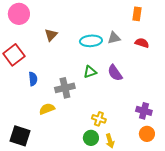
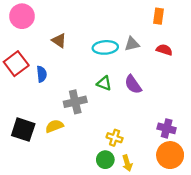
brown triangle: (51, 35) -> (59, 40), turned -40
green triangle: (90, 72) -> (104, 83), turned 40
blue semicircle: (33, 79) -> (42, 74), moved
orange circle: (147, 134) -> (170, 155), size x1.5
black square: (20, 136) -> (23, 130), moved

